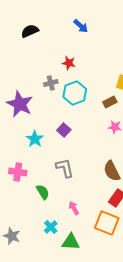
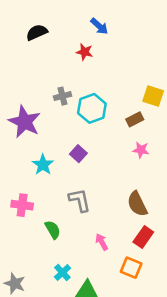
red star: (69, 63) -> (85, 52), moved
pink arrow: (74, 208) -> (102, 242), moved
orange square: (107, 223) -> (131, 268), size x0.7

